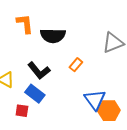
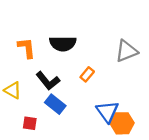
orange L-shape: (25, 24) -> (27, 48), moved
blue rectangle: (35, 94) -> (55, 104), moved

